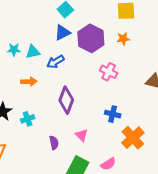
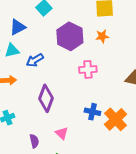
blue triangle: (62, 33) -> (18, 27), moved
pink cross: (109, 72) -> (88, 69), turned -30
orange cross: (133, 138) -> (116, 119), moved

